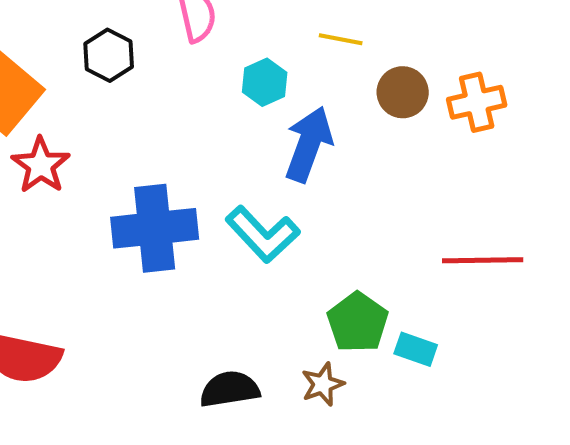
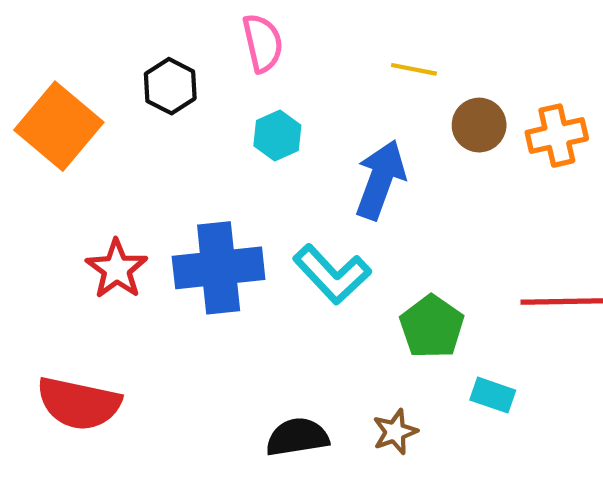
cyan hexagon: (265, 82) -> (277, 136), moved
red star: (41, 165) -> (117, 269), moved
green pentagon: (358, 322) -> (432, 327), moved

